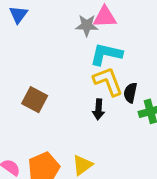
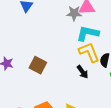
black arrow: (98, 109) -> (83, 72), turned -40

